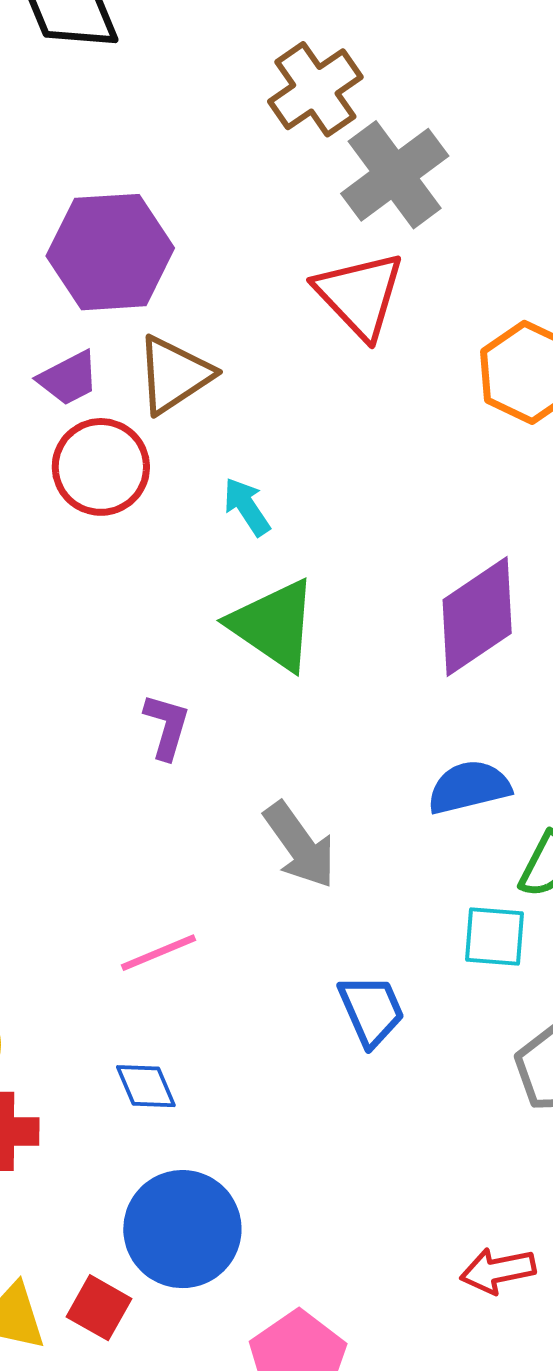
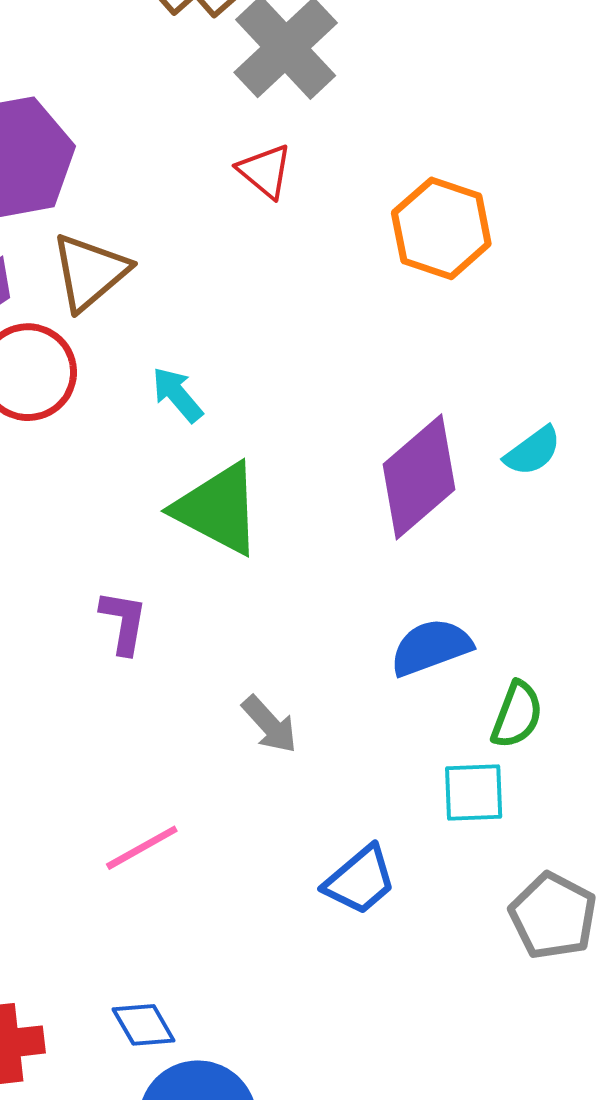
red triangle: (360, 295) -> (265, 171), size x0.6
gray arrow: (300, 845) -> (270, 724), size x0.7
blue trapezoid: (371, 1010) -> (360, 880), turned 80
blue diamond: (146, 1086) -> (144, 1025), moved

